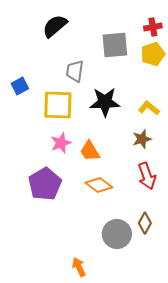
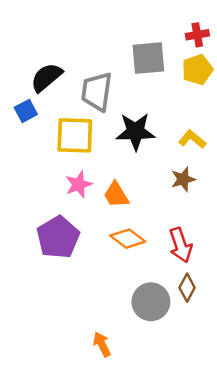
black semicircle: (55, 26) -> (46, 77), moved
gray trapezoid: (75, 71) -> (97, 92), size x1.4
red arrow: (147, 176) -> (181, 245), moved

